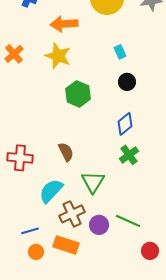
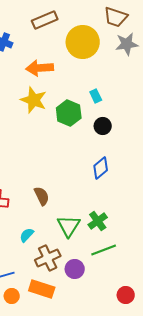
green hexagon: (78, 94) -> (69, 113), moved
green cross: (129, 155) -> (98, 221), moved
cyan semicircle: (51, 191) -> (27, 235), size x0.6
green line: (128, 221) -> (104, 250), moved, turned -45

